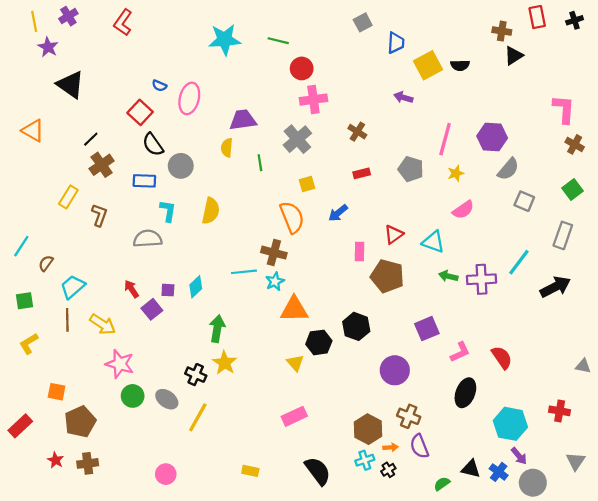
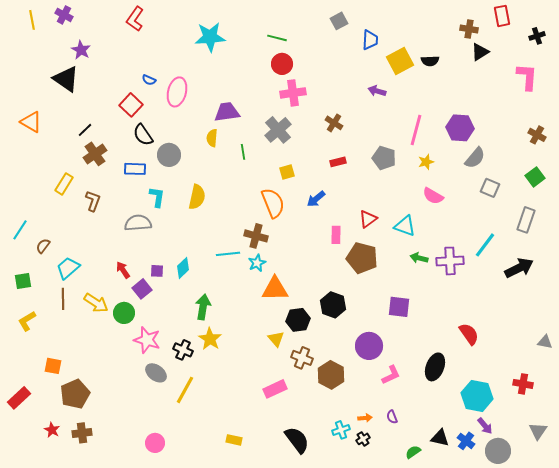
purple cross: (68, 16) -> (64, 15), turned -30
black cross: (575, 20) -> (537, 36), moved
red L-shape: (123, 22) -> (135, 19), moved
green line: (278, 41) -> (277, 38), moved
purple star: (48, 47) -> (81, 50), moved
pink L-shape: (564, 109) -> (527, 77), moved
pink semicircle: (463, 210) -> (433, 196), turned 65
purple square: (427, 329) -> (399, 307), turned 30
pink L-shape: (460, 352) -> (391, 375), moved
pink star: (120, 364) -> (147, 340), moved
green circle: (133, 396) -> (124, 313), moved
brown cross: (409, 416) -> (302, 358), moved
brown hexagon: (368, 429) -> (331, 375), moved
purple semicircle: (419, 446) -> (392, 417), size x0.6

